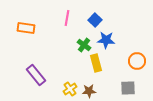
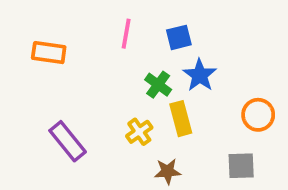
blue square: (95, 20) -> (179, 37), turned 32
blue star: (106, 40) -> (200, 75), turned 30
yellow cross: (70, 89) -> (139, 132), moved

